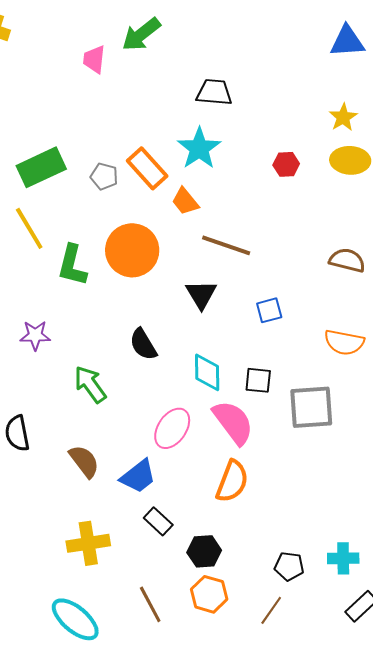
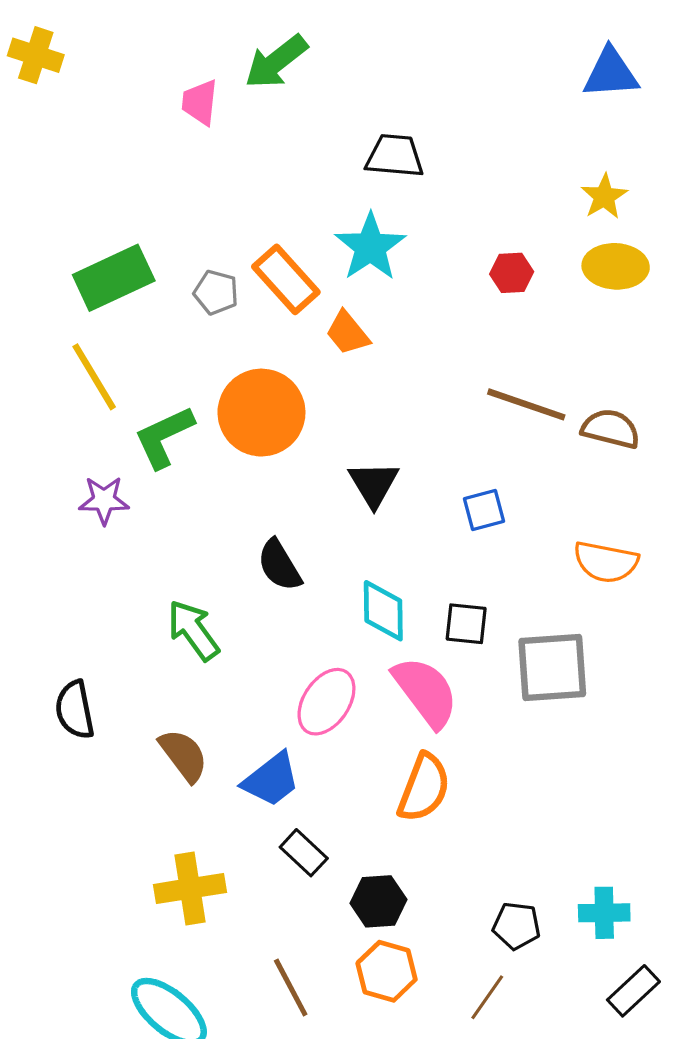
brown line: (226, 245) -> (526, 404), moved
green L-shape: (72, 265) -> (164, 437), turned 51
purple star: (35, 335) -> (104, 500), moved

